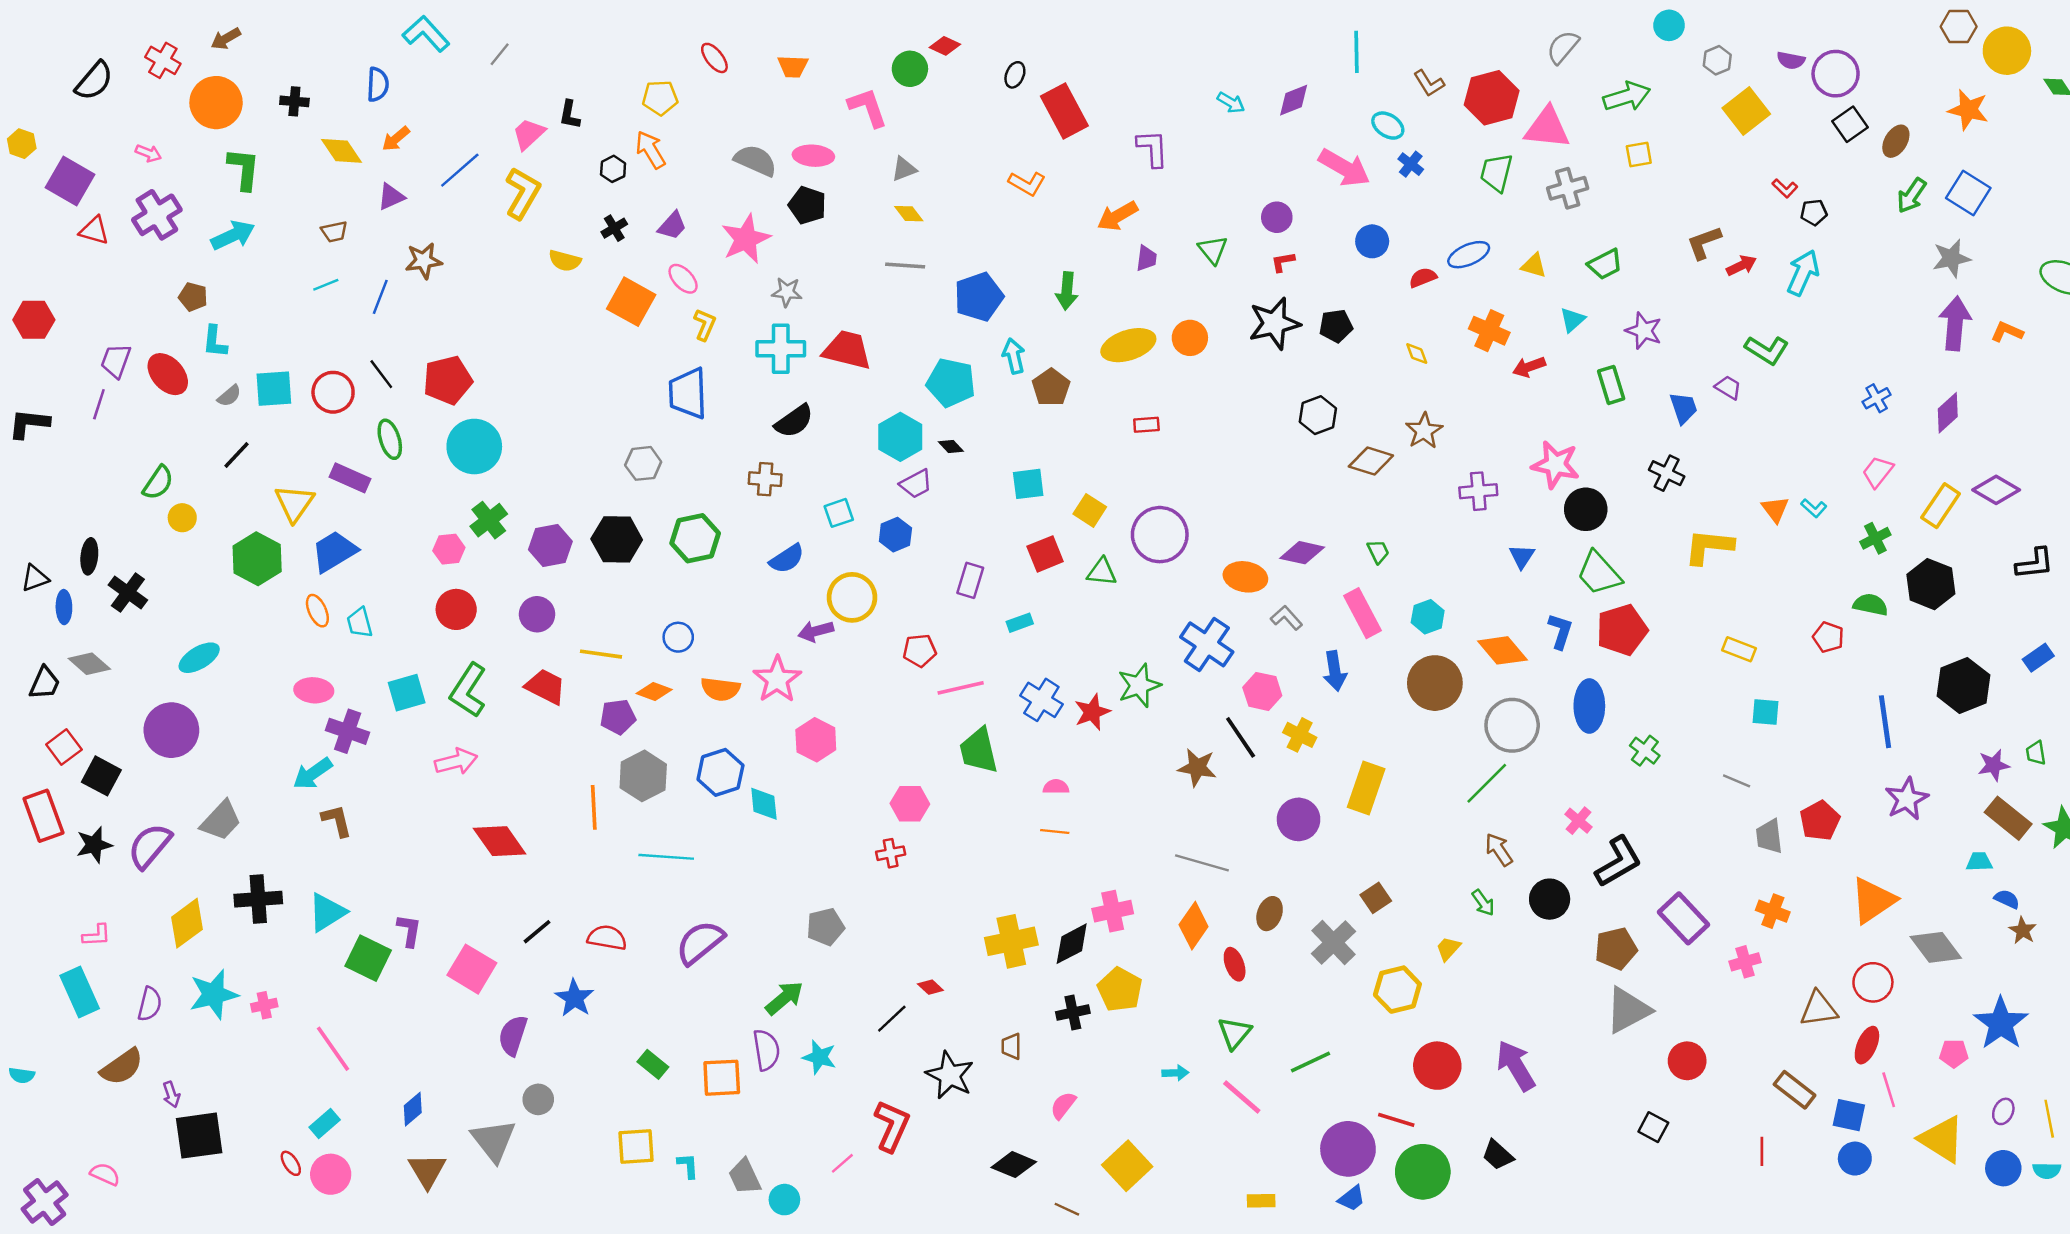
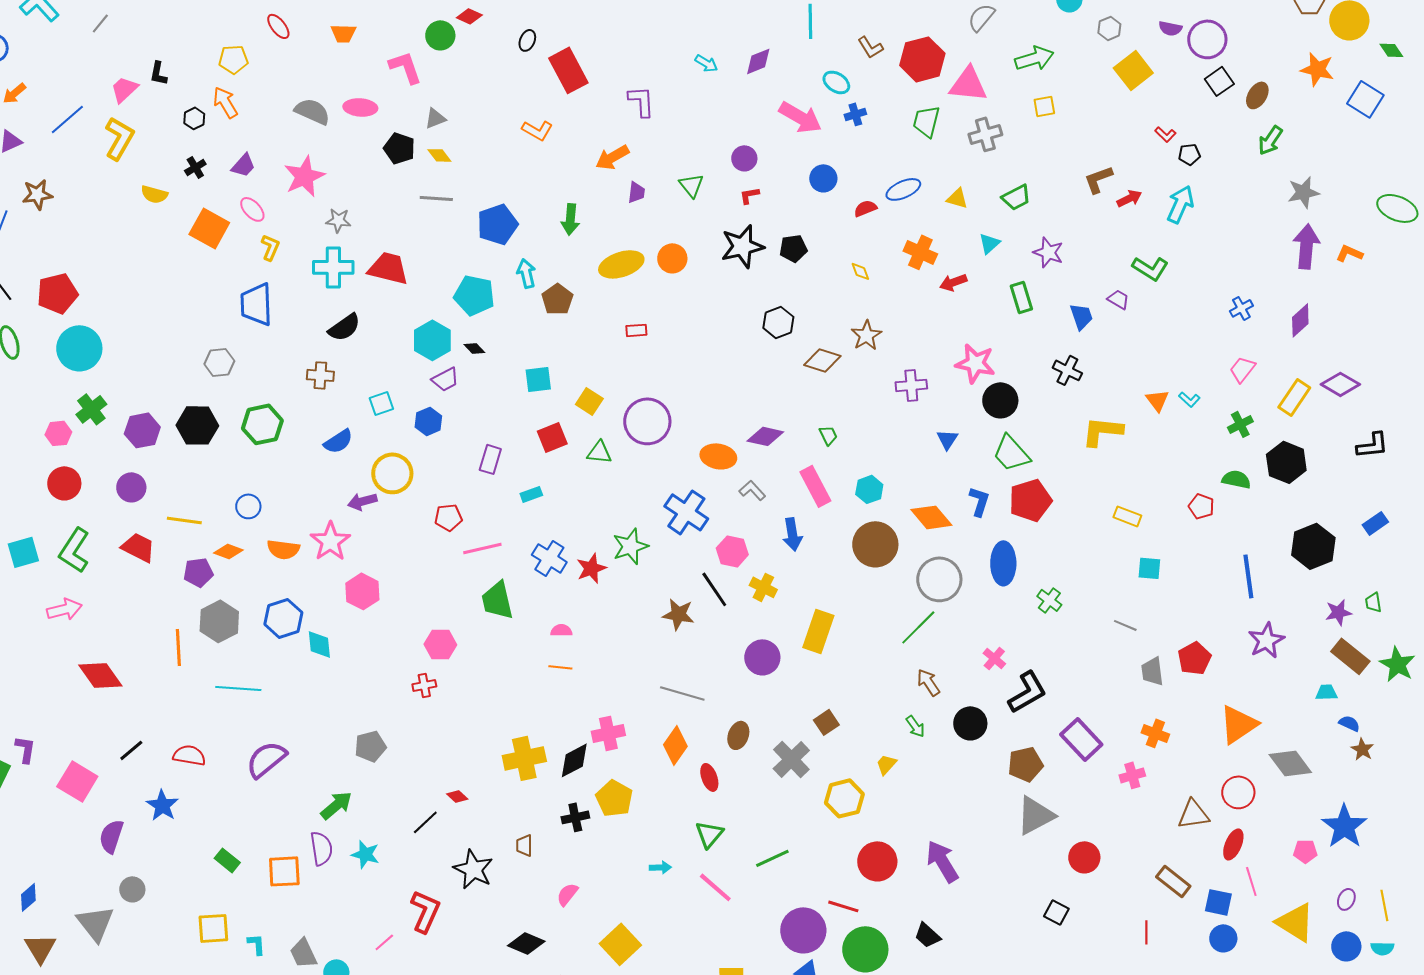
blue cross: (1411, 164) -> (855, 114), turned 35
blue square: (1968, 193) -> (1365, 99), moved
black pentagon: (807, 205) -> (399, 148), moved

